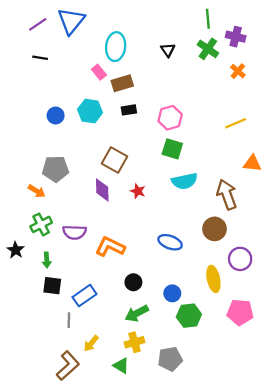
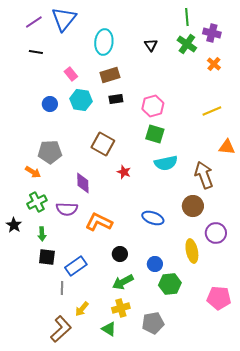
pink rectangle: (99, 72) -> (71, 74), moved
purple diamond: (102, 190) -> (83, 183), moved
pink pentagon: (240, 312) -> (219, 298), moved

